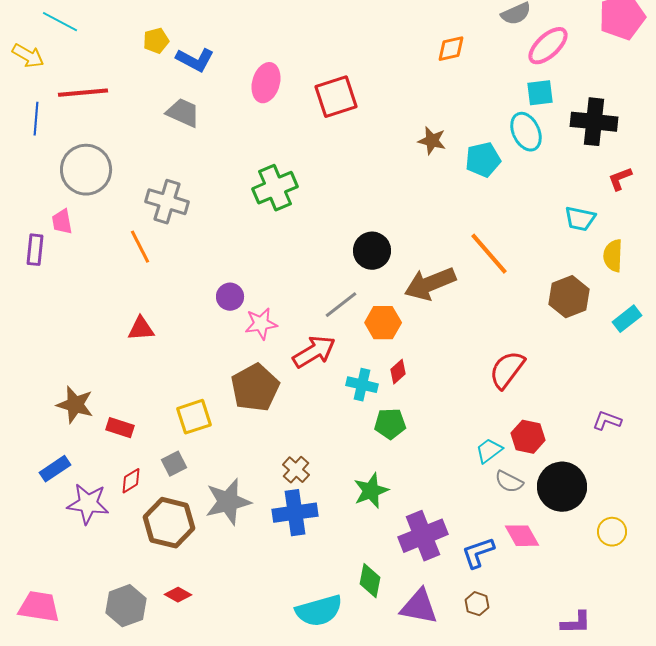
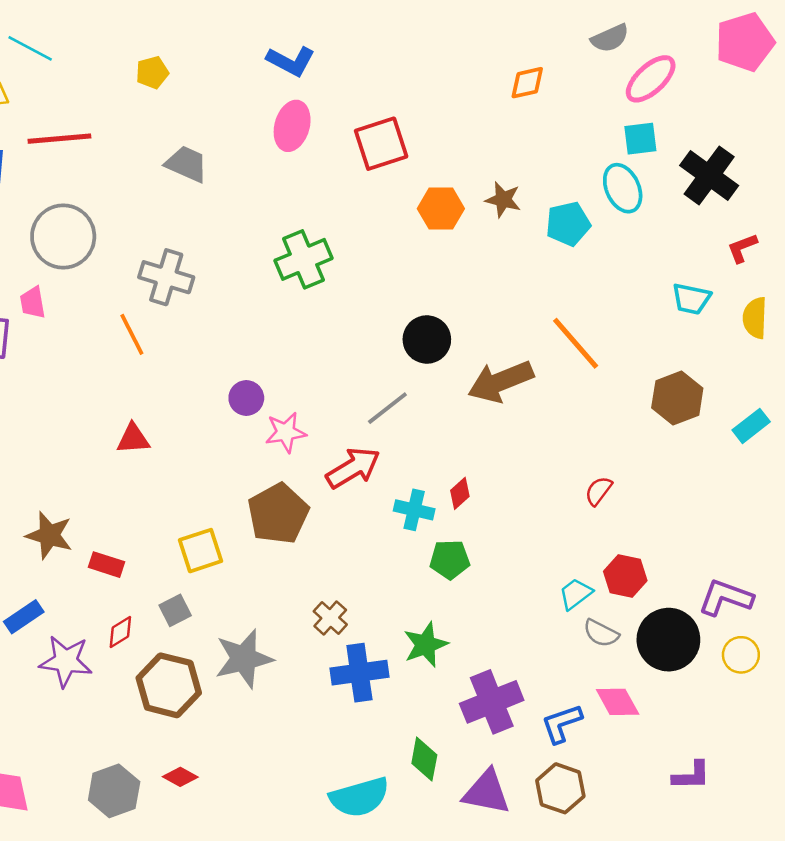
blue L-shape: (195, 60) -> (291, 61), moved
black cross: (594, 122) -> (709, 175), turned 30
yellow semicircle: (613, 256) -> (755, 318), moved
orange hexagon: (383, 323) -> (441, 209), moved
red semicircle: (507, 370) -> (599, 491), size x0.6
purple L-shape: (607, 421) -> (726, 598), moved, size x1.5
blue cross: (295, 513) -> (359, 673), moved
yellow circle: (612, 532) -> (741, 655), moved
brown hexagon: (477, 604) -> (560, 788), size x1.6
purple L-shape: (576, 623) -> (691, 776), moved

